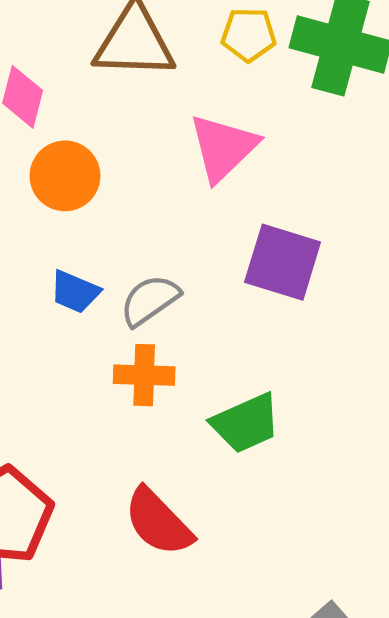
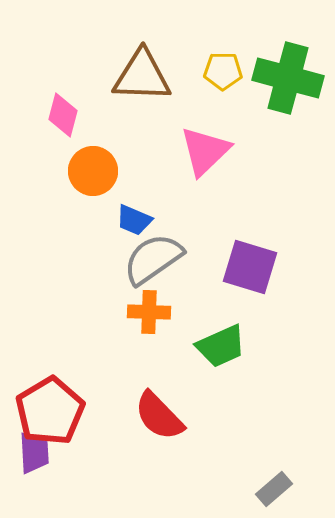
purple square: (283, 262) -> (250, 267), moved
blue trapezoid: (75, 292) -> (134, 220), moved
gray semicircle: (150, 300) -> (153, 259), size x1.4

